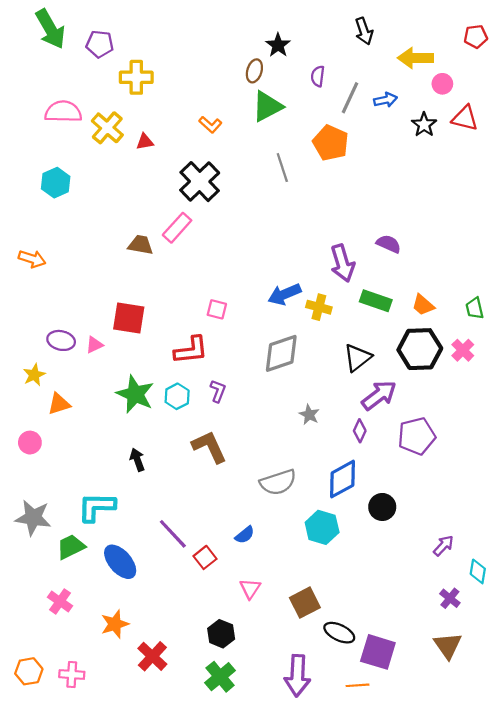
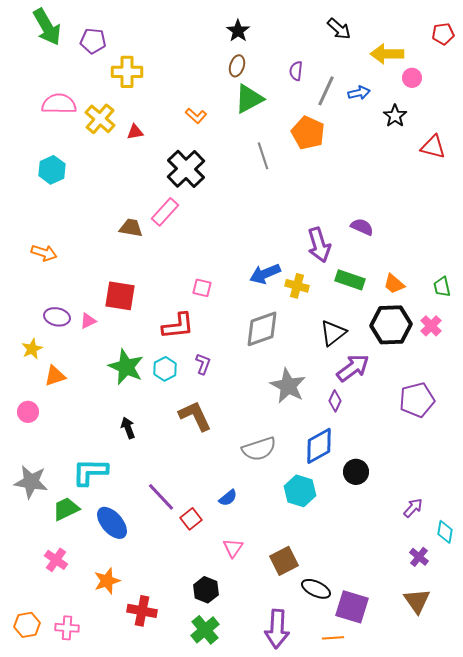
black arrow: (364, 31) -> (339, 29), turned -30
black star: (278, 45) -> (238, 31), moved
red triangle: (465, 118) -> (433, 147), moved
orange arrow: (32, 259) -> (44, 253), moved
gray star: (309, 415) -> (288, 386), size x1.8
purple pentagon: (417, 436) -> (417, 400), moved
red cross: (152, 656) -> (142, 611), turned -32

